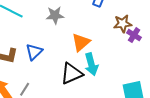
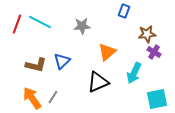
purple cross: (134, 35) -> (154, 52), moved
cyan arrow: (91, 64) -> (134, 73), moved, turned 40

